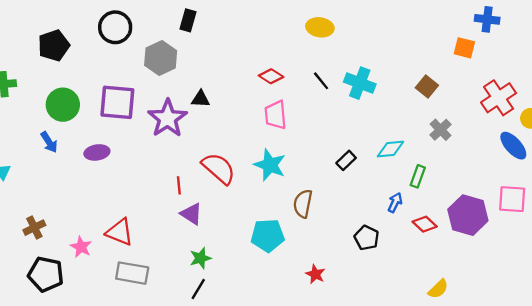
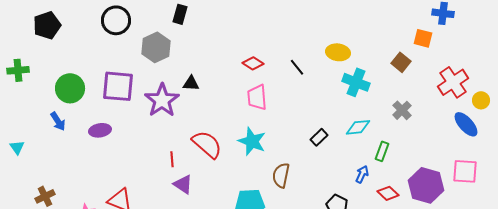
yellow ellipse: (320, 27) -> (338, 52), moved
black pentagon: (54, 46) -> (47, 25), moved
cyan cross: (360, 83) -> (356, 82), moved
brown square: (427, 86) -> (401, 62), moved

